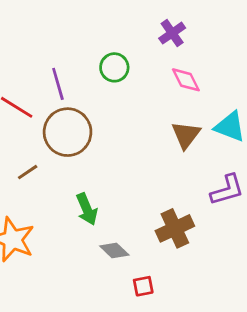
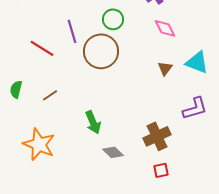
brown circle: (68, 132) -> (101, 51), moved
brown triangle: (186, 135) -> (165, 68), size x0.7
red square: (143, 286) -> (161, 170), moved

